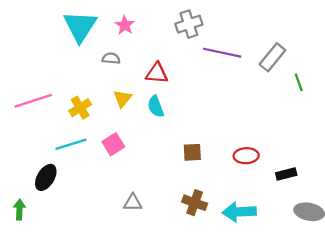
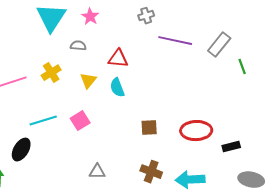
gray cross: (189, 24) -> (146, 16), size x0.7
yellow cross: (80, 108) -> (51, 73), moved
red ellipse: (246, 156) -> (196, 131), size x1.4

